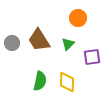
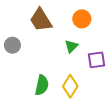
brown trapezoid: (39, 40) -> (41, 20), moved
yellow diamond: (67, 82) -> (70, 86), turned 30

